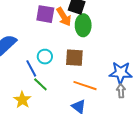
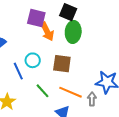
orange arrow: (64, 17) -> (47, 31), moved
green line: (40, 84) -> (42, 91), moved
gray arrow: (121, 91) -> (92, 99), moved

